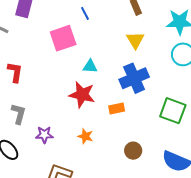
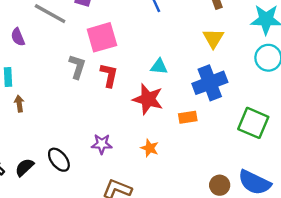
pink square: (63, 38) -> (102, 37), moved
red L-shape: (15, 72) -> (109, 75), moved
gray L-shape: (19, 114) -> (77, 67), moved
brown circle: (133, 151) -> (220, 185), moved

